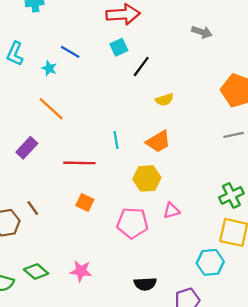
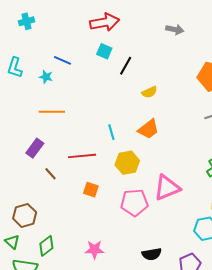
cyan square: (119, 47) -> (104, 51), turned -35
orange line: (51, 109) -> (52, 112), turned -35
yellow hexagon: (147, 178) -> (127, 163), moved
brown line: (33, 208) -> (50, 174), moved
pink triangle: (171, 211) -> (167, 188), size x1.8
green diamond: (36, 271) -> (46, 246), moved, turned -70

